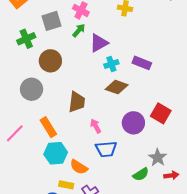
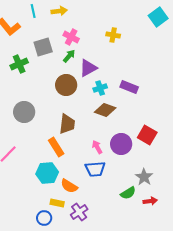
brown circle: (50, 61) -> (66, 85), moved
pink arrow: (96, 126) -> (97, 147), moved
orange rectangle: (48, 127) -> (56, 147), moved
red arrow: (171, 175) -> (150, 201), moved

